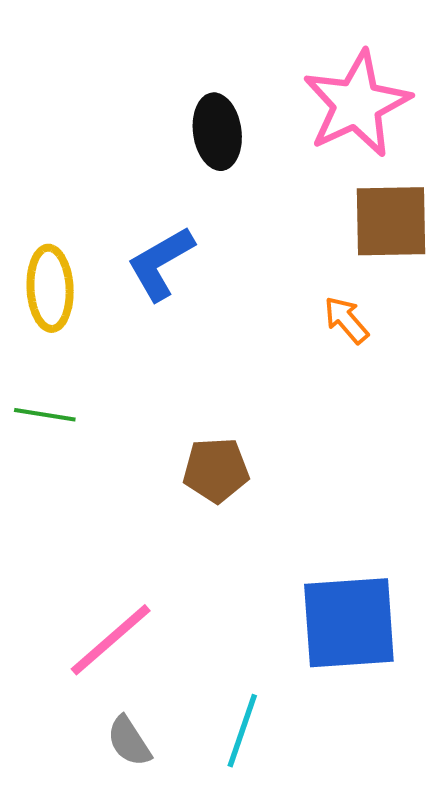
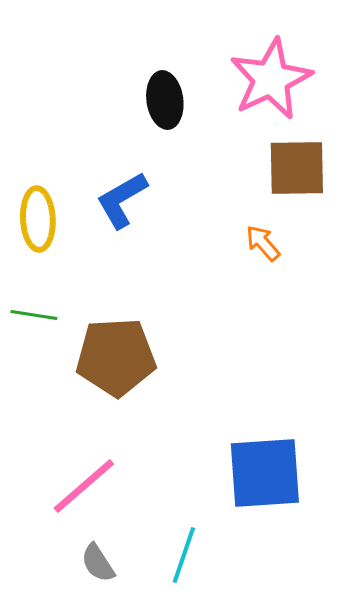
brown pentagon: (216, 470) -> (116, 357), moved, size x1.6

